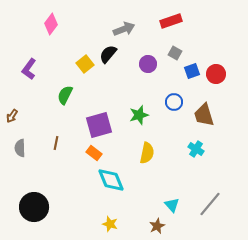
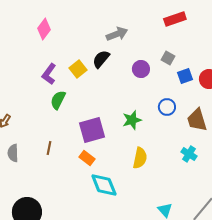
red rectangle: (171, 21) -> (175, 19), moved
purple L-shape: (29, 69) -> (49, 74), moved

